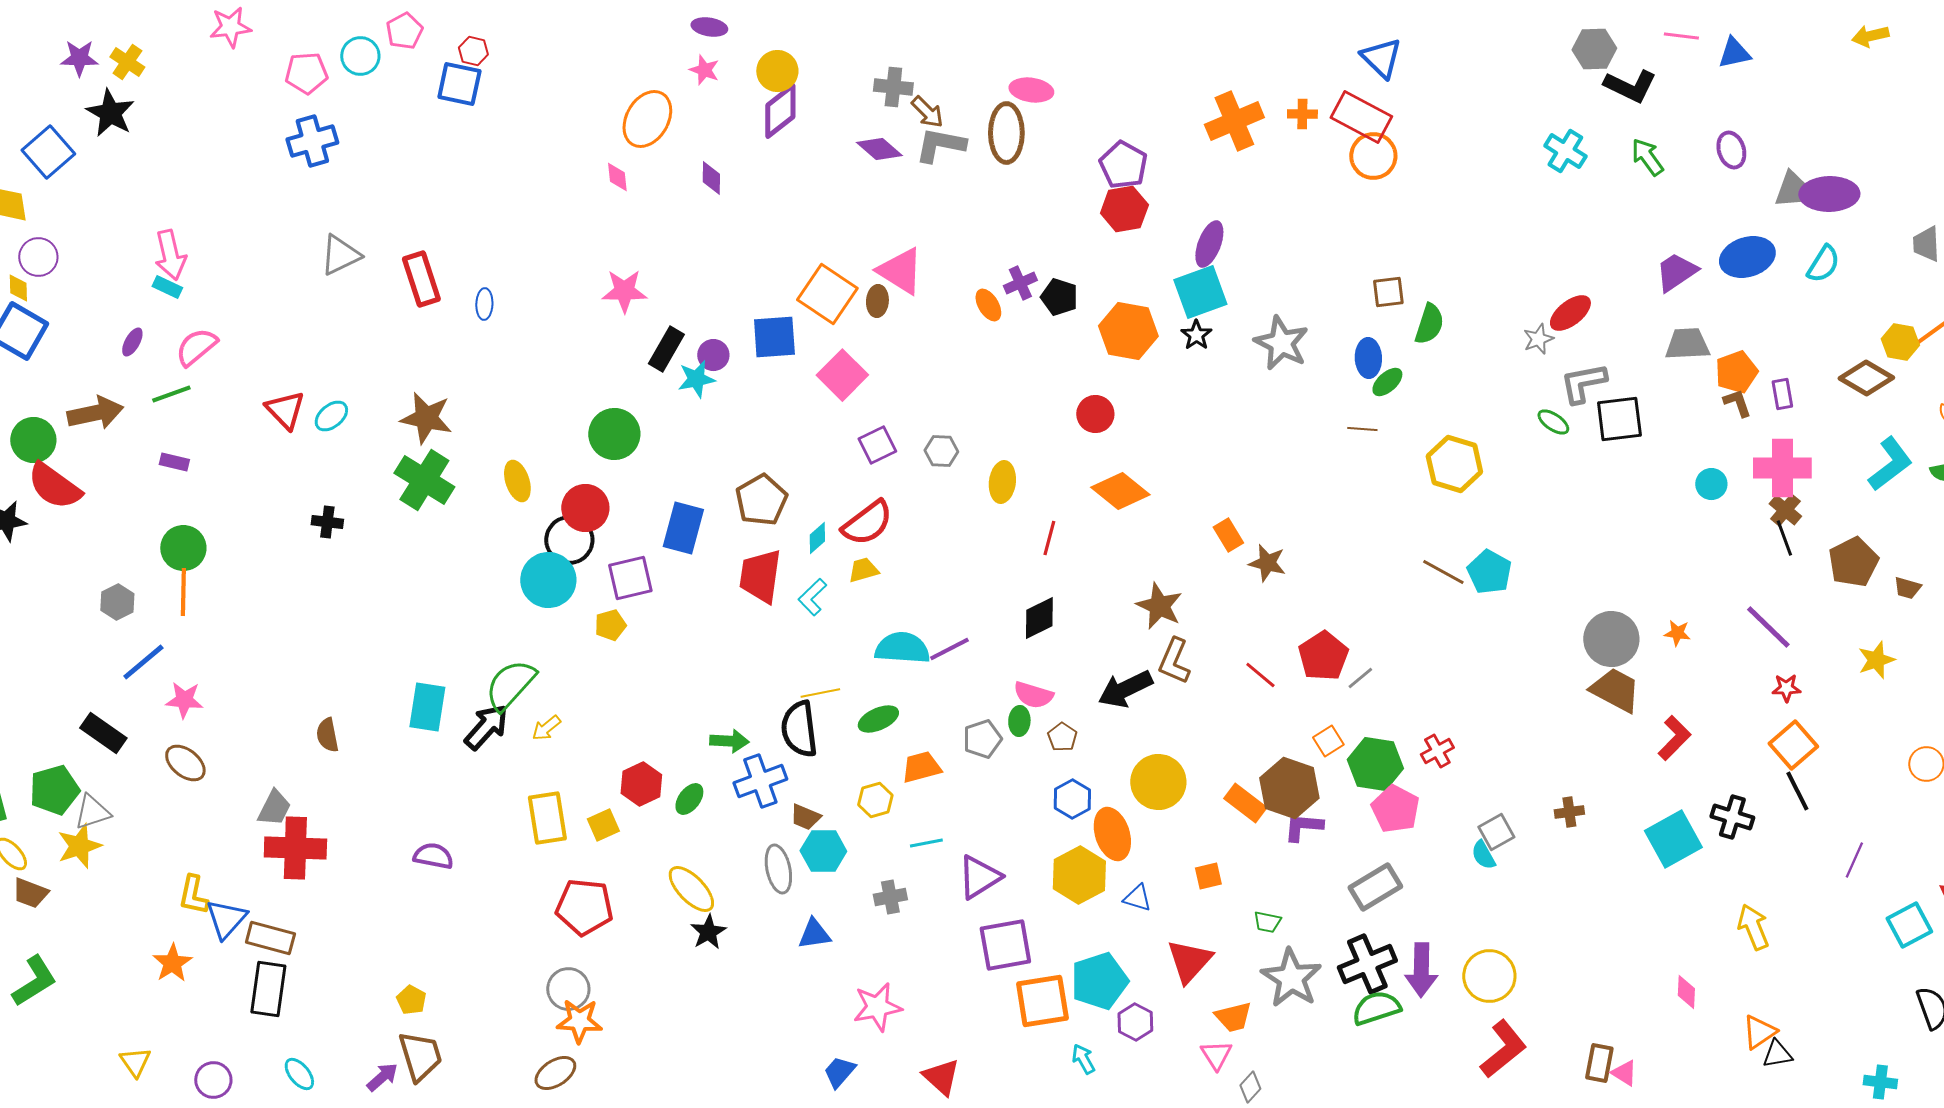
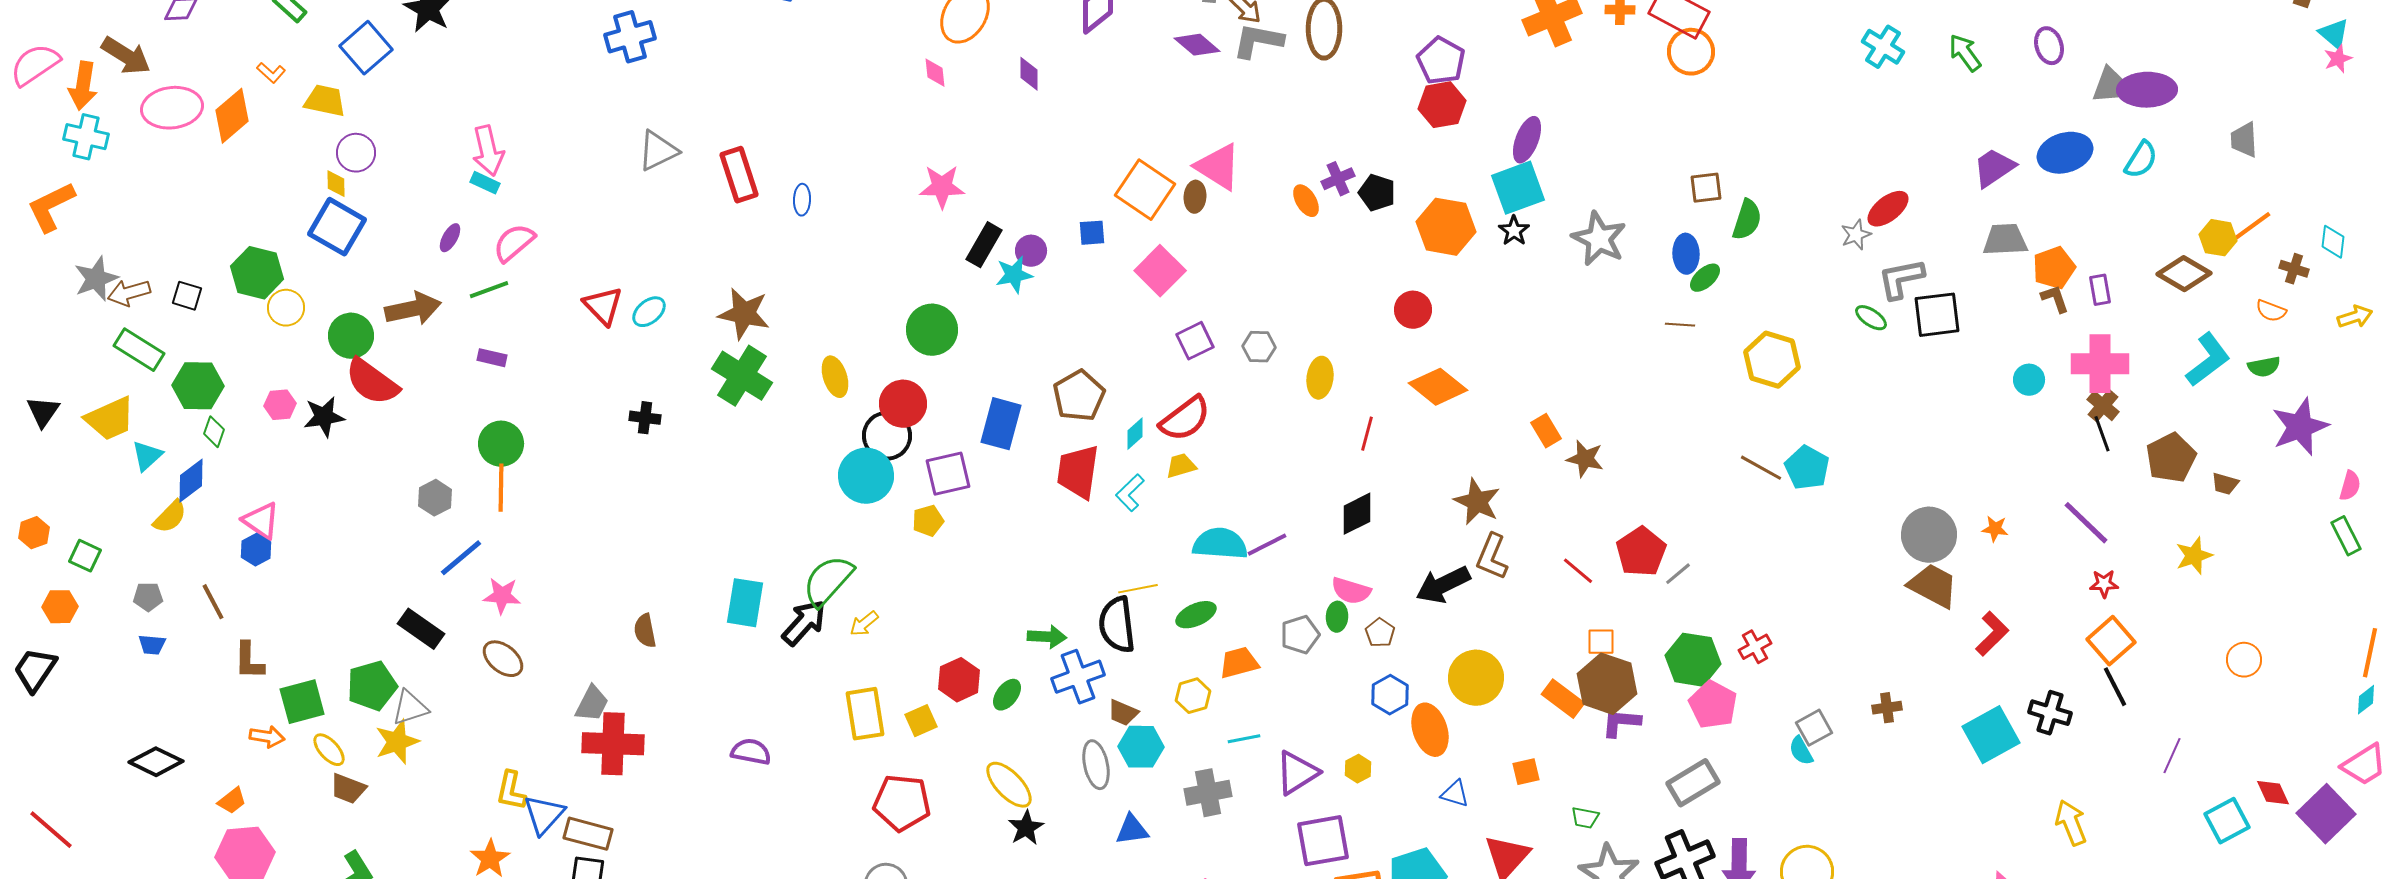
blue square: (774, 337) -> (1092, 233), size x0.6
orange square: (1328, 741) -> (1601, 642), moved, turned 32
yellow hexagon: (1079, 875) -> (1358, 769), moved, size x0.5
gray cross: (890, 897) -> (1208, 793), size x1.4

